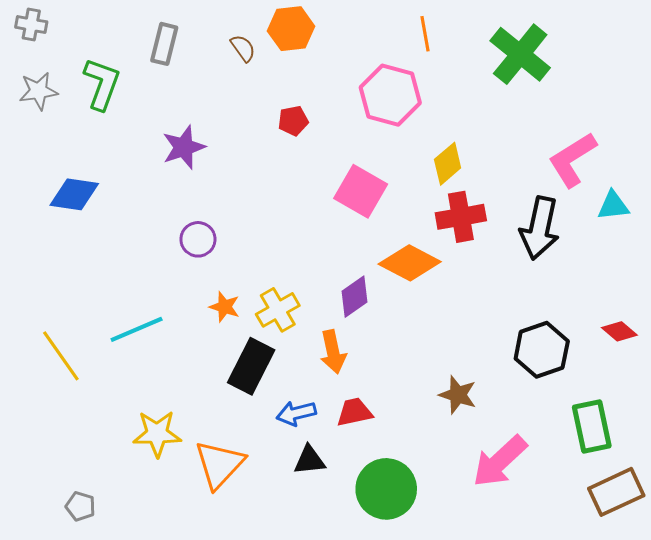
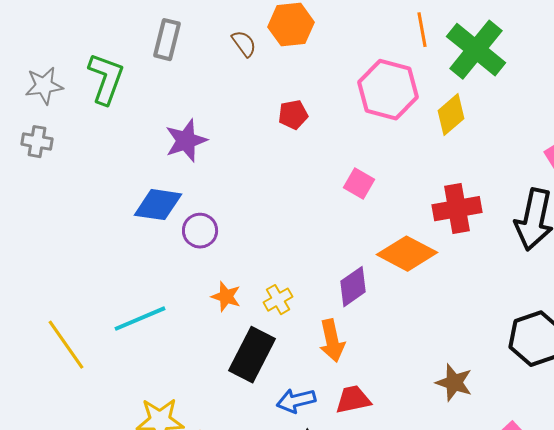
gray cross: (31, 25) -> (37, 142), moved
green cross: (520, 54) -> (476, 50), moved
yellow diamond: (448, 164) -> (451, 115), moved
pink square: (361, 191) -> (359, 184), size x0.6
blue diamond: (74, 194) -> (158, 205), moved
yellow cross: (278, 310) -> (278, 300), size x0.7

